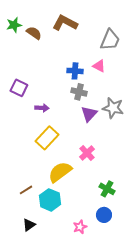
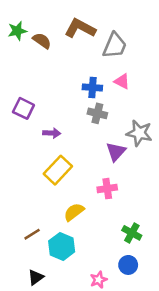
gray trapezoid: (110, 40) -> (115, 46), moved
purple triangle: (89, 114) -> (116, 152), moved
pink cross: (87, 153) -> (107, 189), turned 35
yellow semicircle: (60, 172) -> (74, 212), size x0.7

